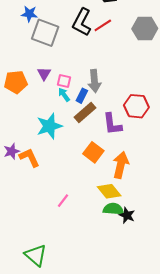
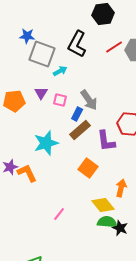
red line: (103, 25) -> (114, 47), moved
gray arrow: (94, 81) -> (89, 100), turned -30
cyan arrow: (64, 95) -> (60, 71), moved, turned 96
orange arrow: (121, 165) -> (121, 188), moved, size x0.7

